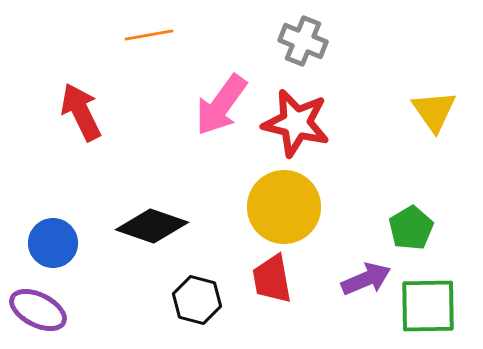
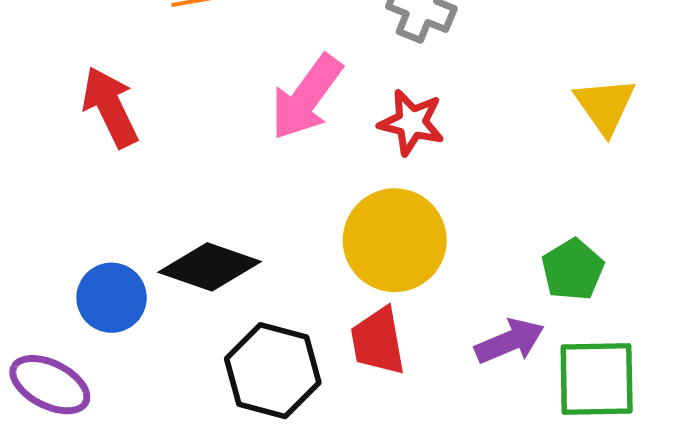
red star: (296, 123) -> (412, 122), size x0.7
blue circle: (53, 243) -> (112, 298), moved
black hexagon: (197, 300) -> (273, 371), size x1.4

